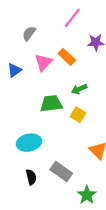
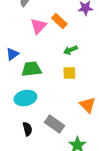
blue triangle: (14, 70) -> (12, 54), moved
green trapezoid: (51, 104) -> (31, 69), moved
yellow square: (78, 115) -> (69, 73), turned -32

